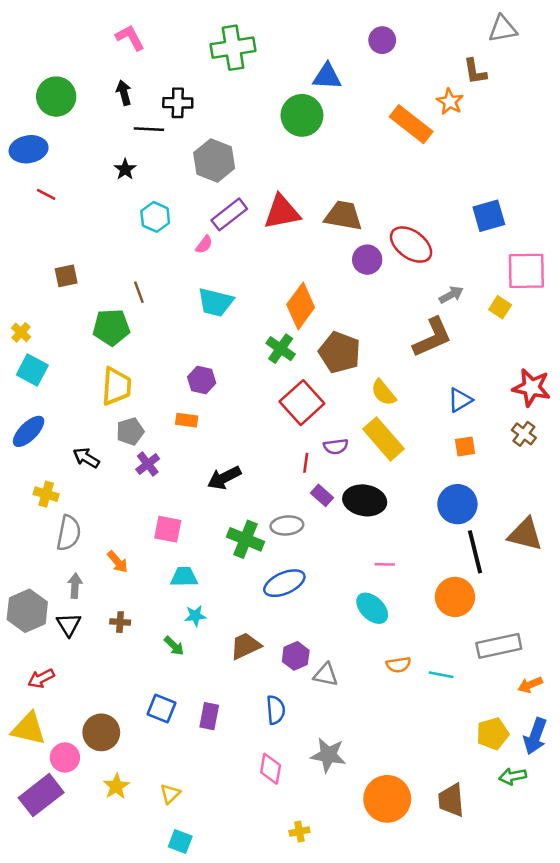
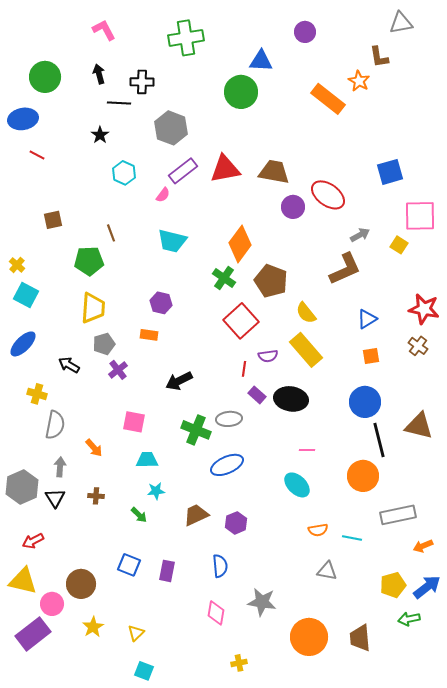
gray triangle: (326, 675) -> (327, 571), moved
blue arrow: (535, 736) -> (427, 587), turned -148

